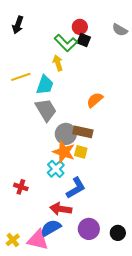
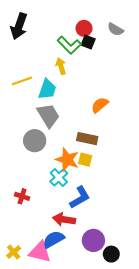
black arrow: (18, 25) -> (19, 26), size x1.4
gray semicircle: (120, 30) -> (116, 29), moved
gray circle: (66, 134) -> (35, 141), moved
black circle: (118, 233) -> (111, 254), moved

